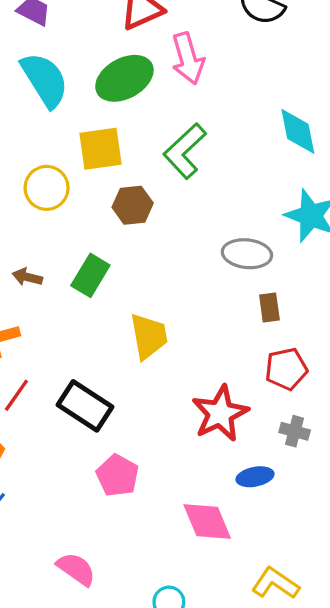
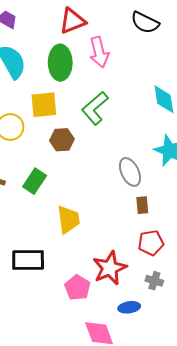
green ellipse: (124, 78) -> (60, 63), turned -64
gray ellipse: (247, 254) -> (130, 172), turned 56
black rectangle: (85, 406) -> (28, 260), turned -36
pink pentagon: (117, 476) -> (78, 288), moved

